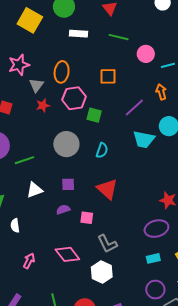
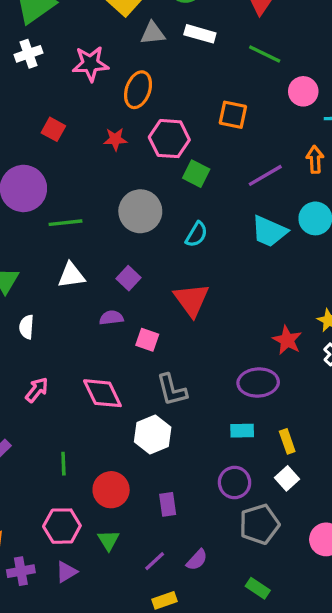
orange ellipse: (62, 72) -> (138, 90), moved
gray triangle: (36, 85) -> (153, 33), moved, turned 35
purple square: (68, 184) -> (128, 278), turned 32

